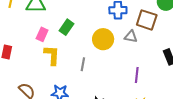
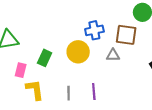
yellow circle: (103, 39) -> (78, 52), moved
purple line: (137, 75) -> (94, 91), moved

